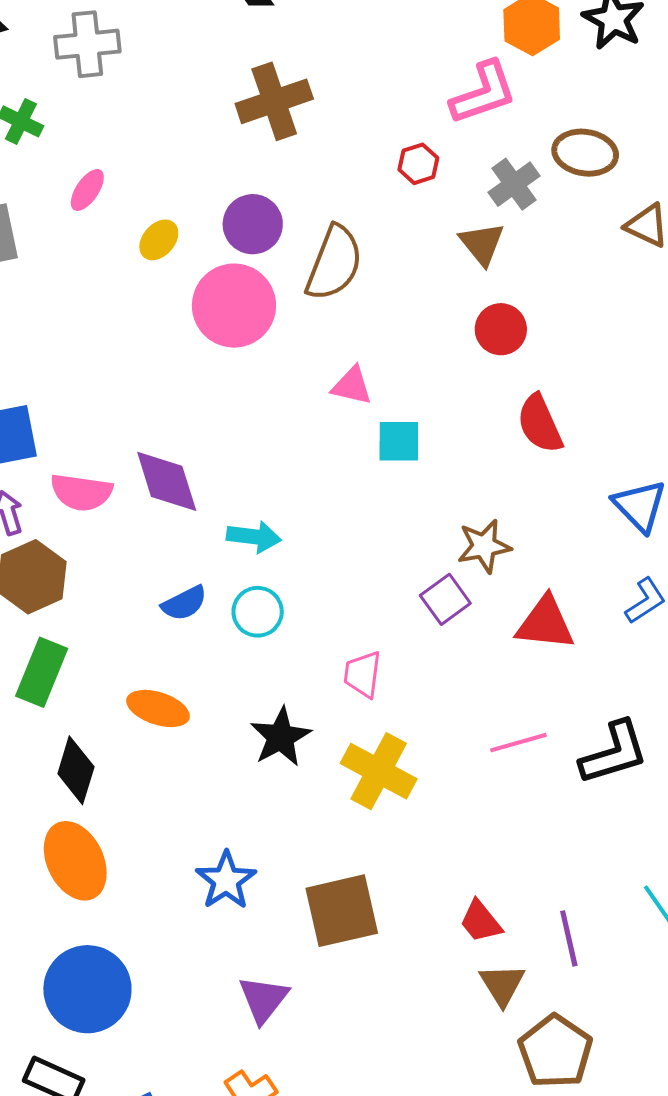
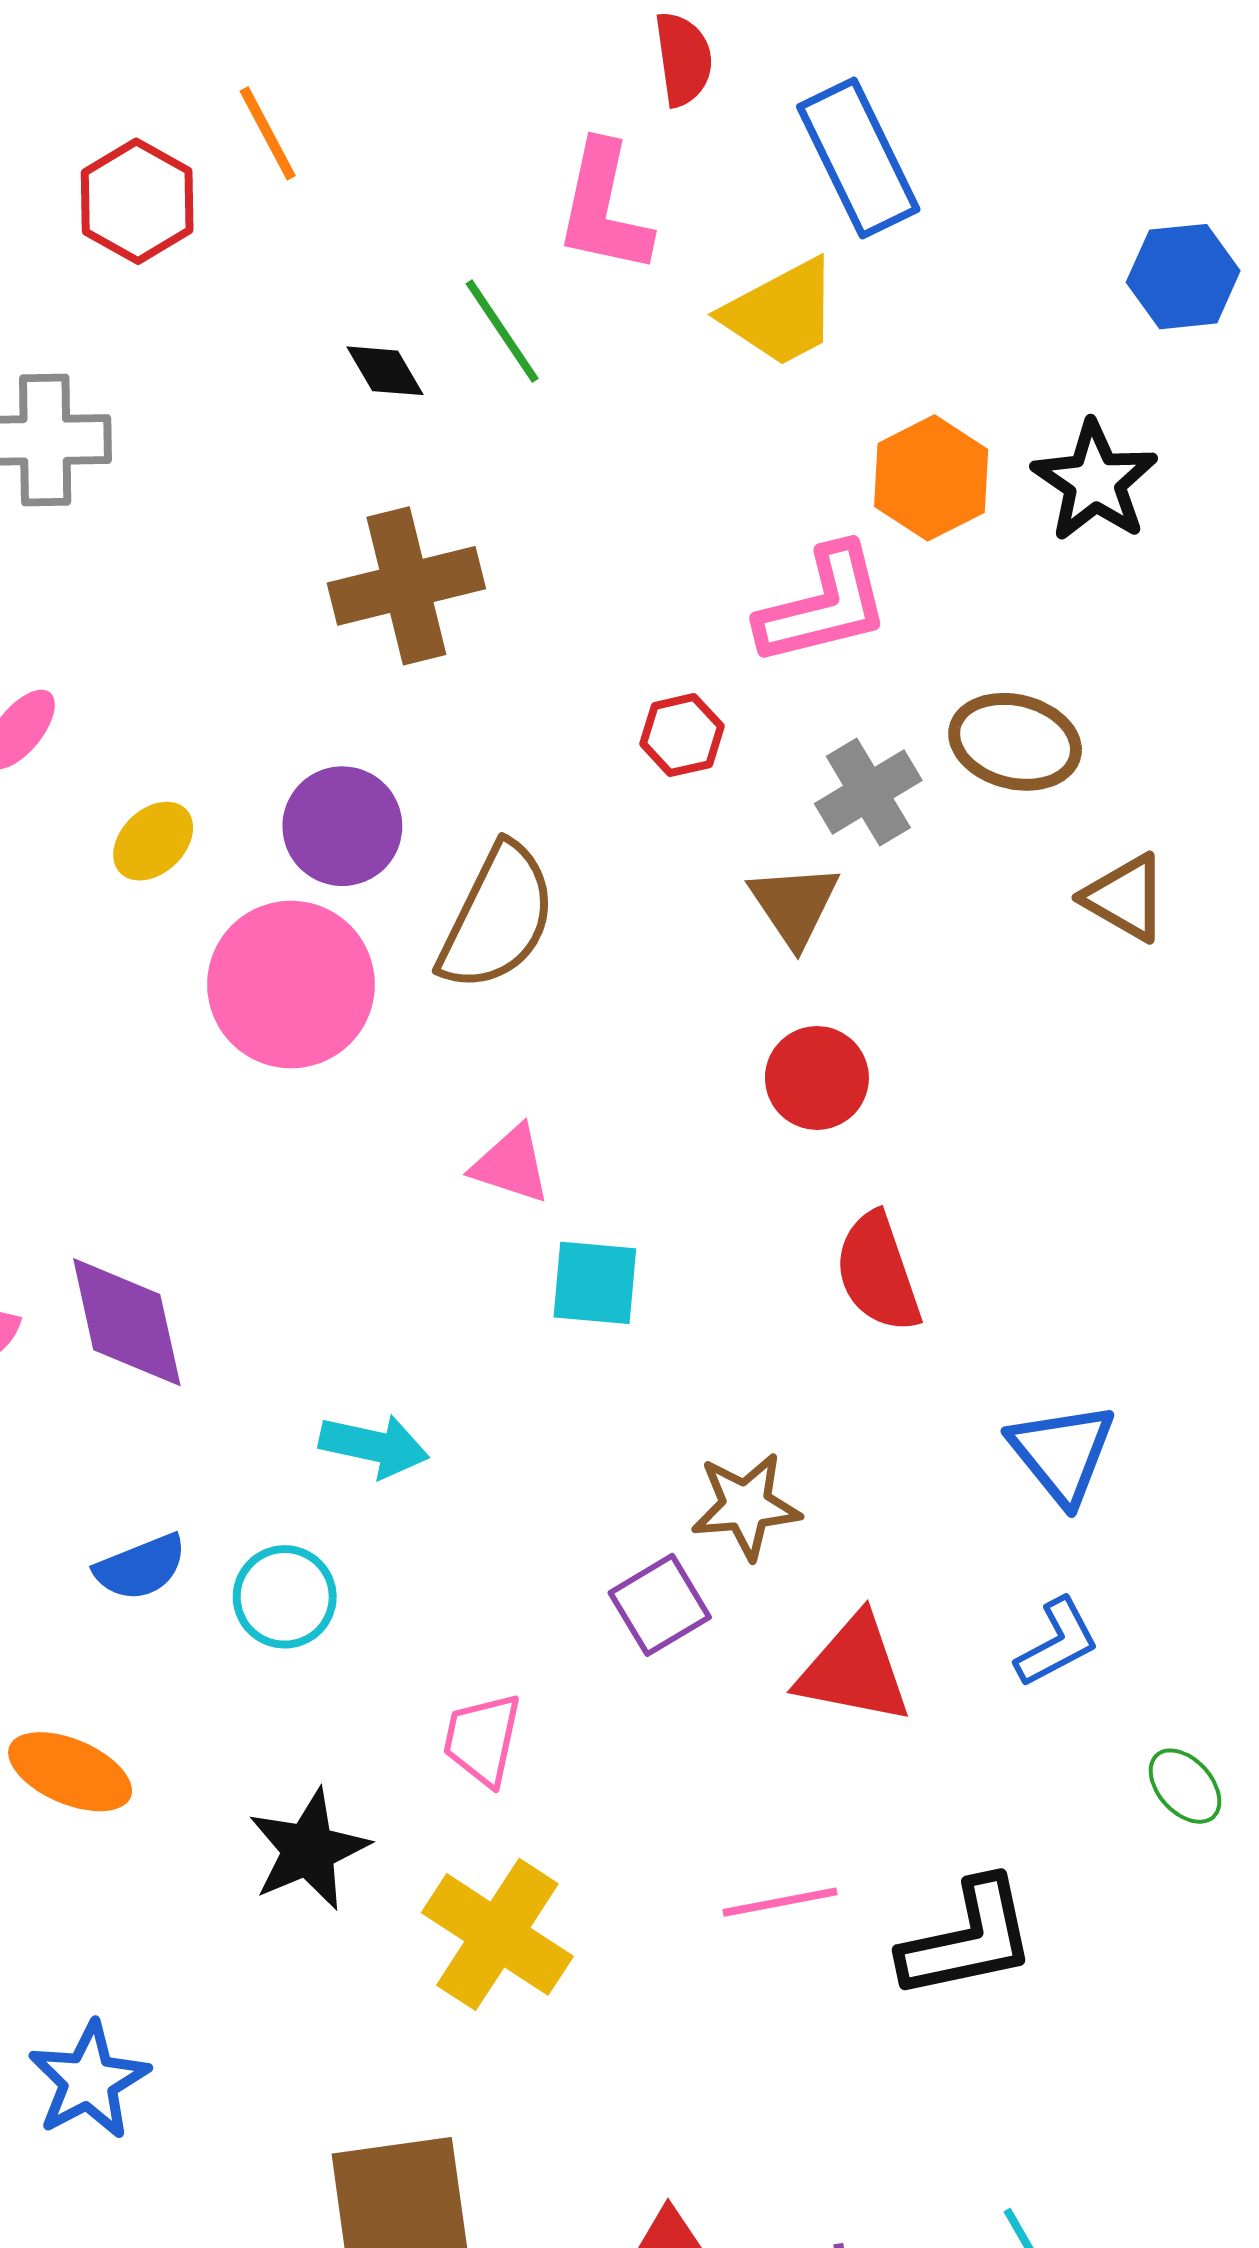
cyan arrow: (254, 537) -> (374, 1446), moved
blue star: (226, 880) -> (89, 2080), moved

